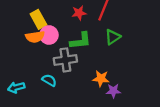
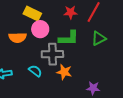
yellow rectangle: (38, 19) -> (32, 14), turned -42
orange semicircle: (35, 37) -> (18, 38), moved
orange star: (101, 79) -> (64, 72), moved

